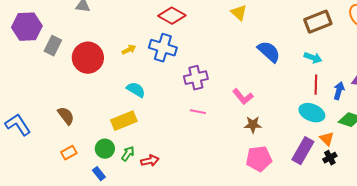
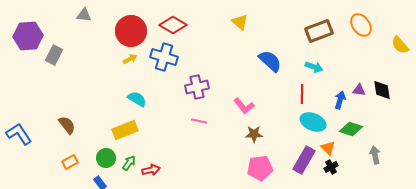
red circle: (88, 58) -> (131, 31), moved
red line: (316, 85) -> (302, 94), moved

